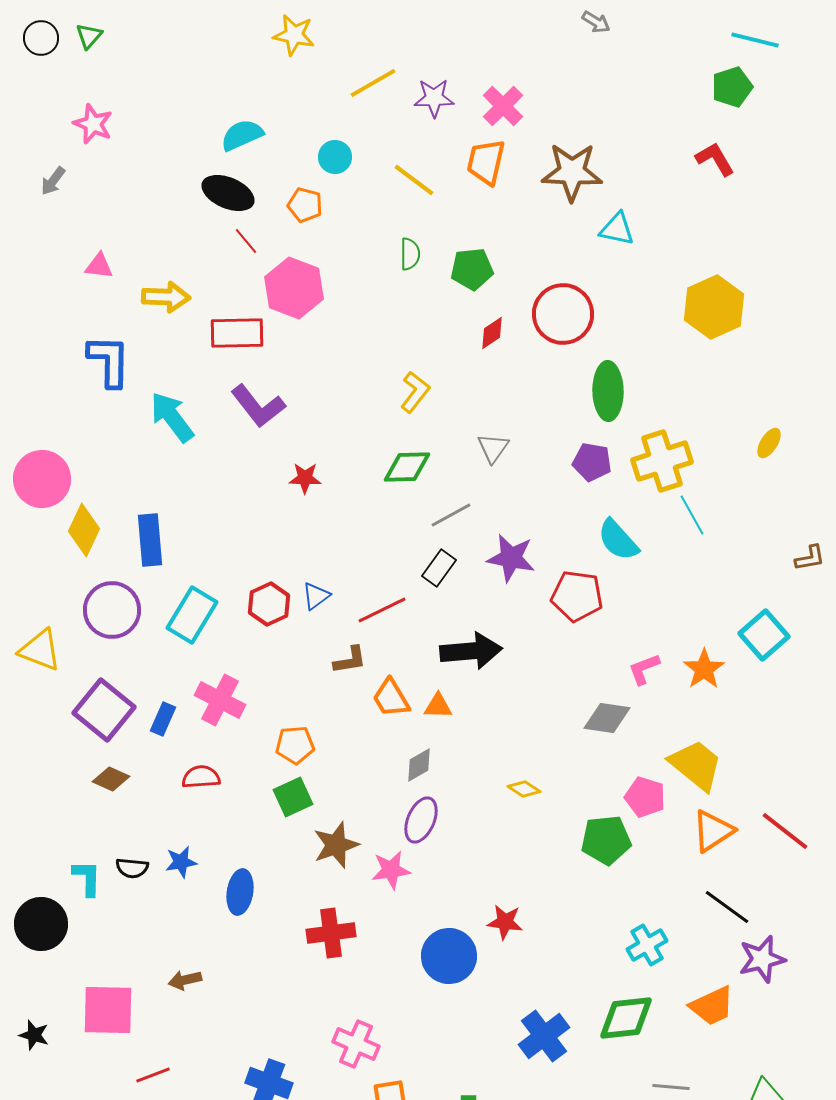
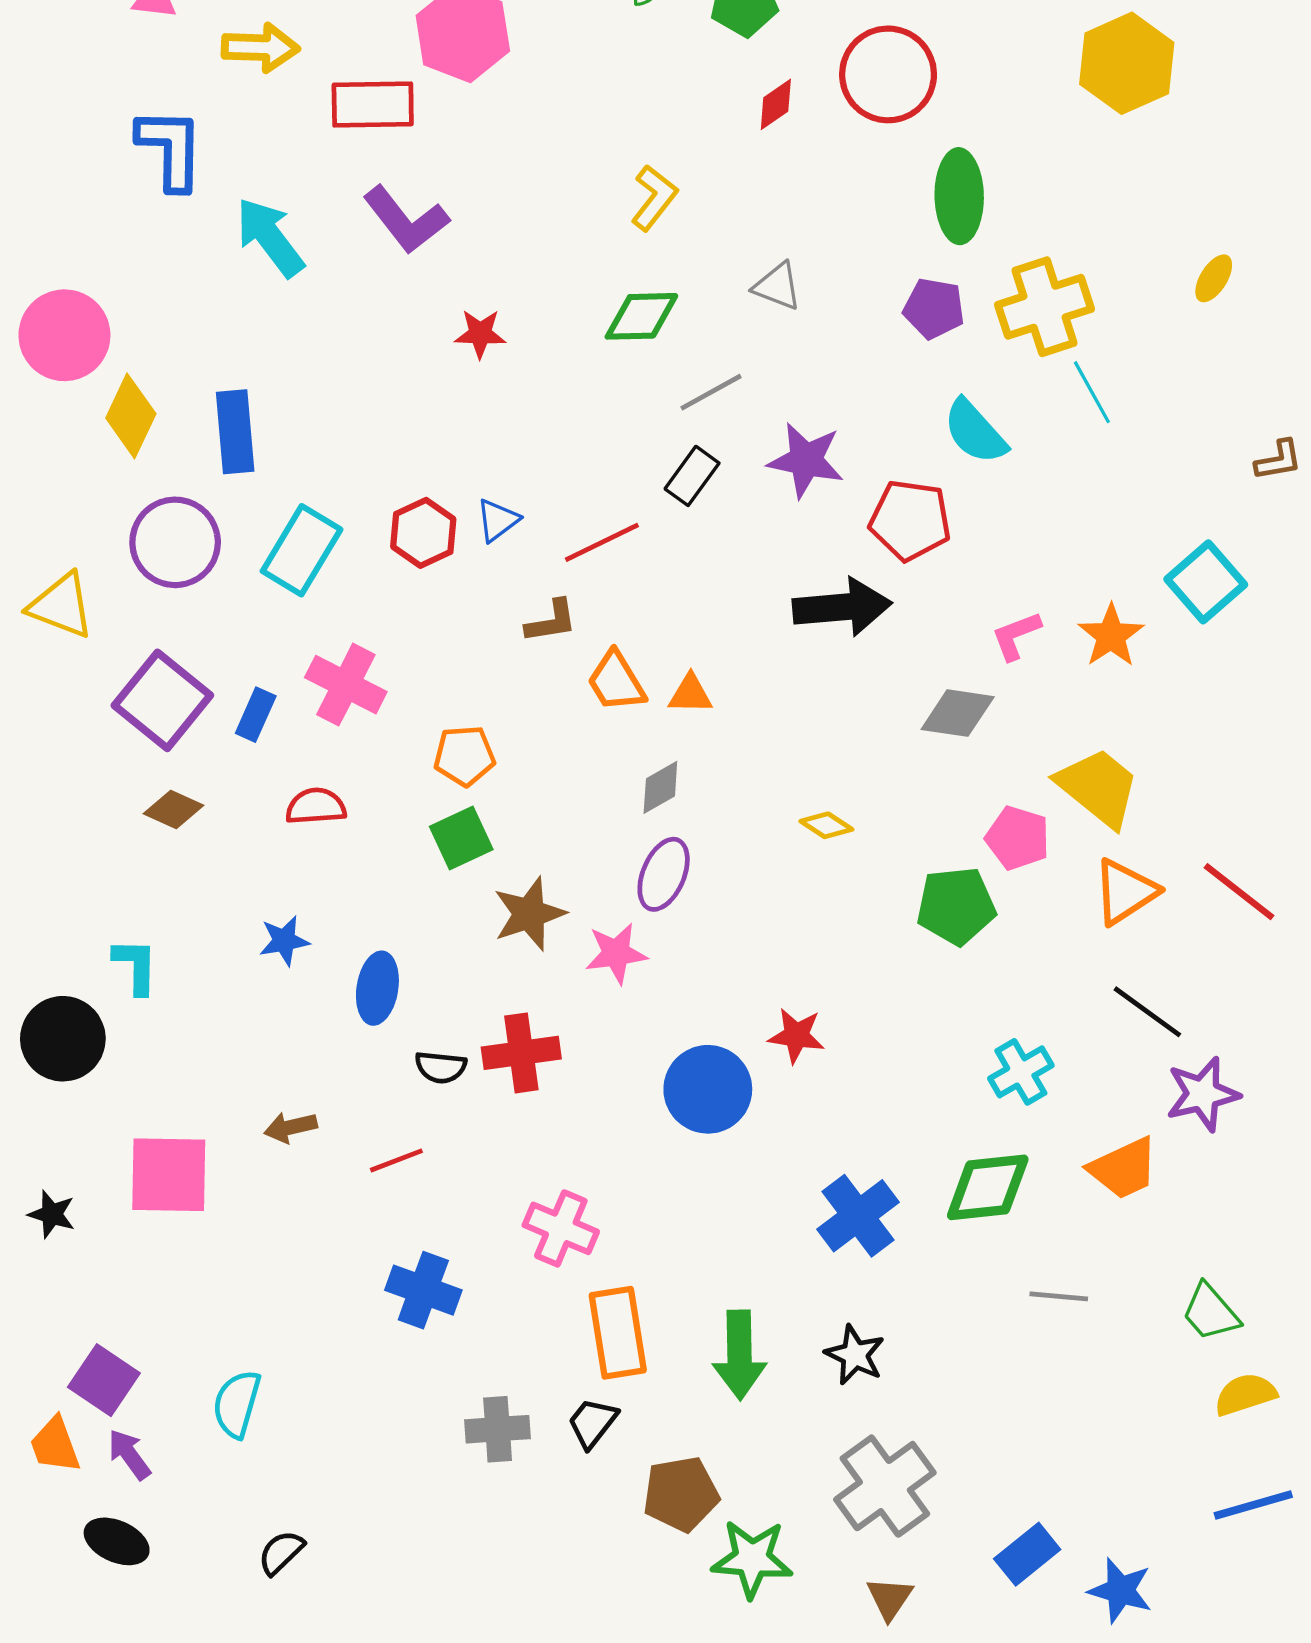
gray triangle: (493, 448) -> (777, 286), turned -44
black arrow: (471, 651) -> (842, 607), moved
black semicircle: (132, 868) -> (441, 1067), moved
red line: (153, 1075) -> (396, 1160), moved

